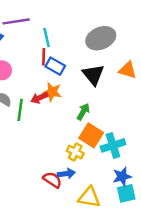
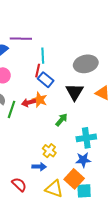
orange square: (91, 135) -> (74, 179), moved
cyan cross: (113, 145) -> (86, 138), moved
blue star: (122, 177) -> (83, 160), moved
red semicircle: (52, 180) -> (19, 185), moved

